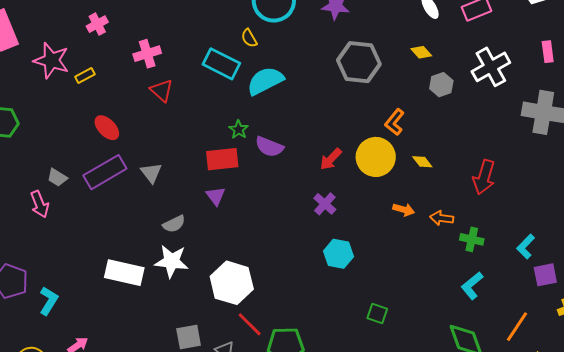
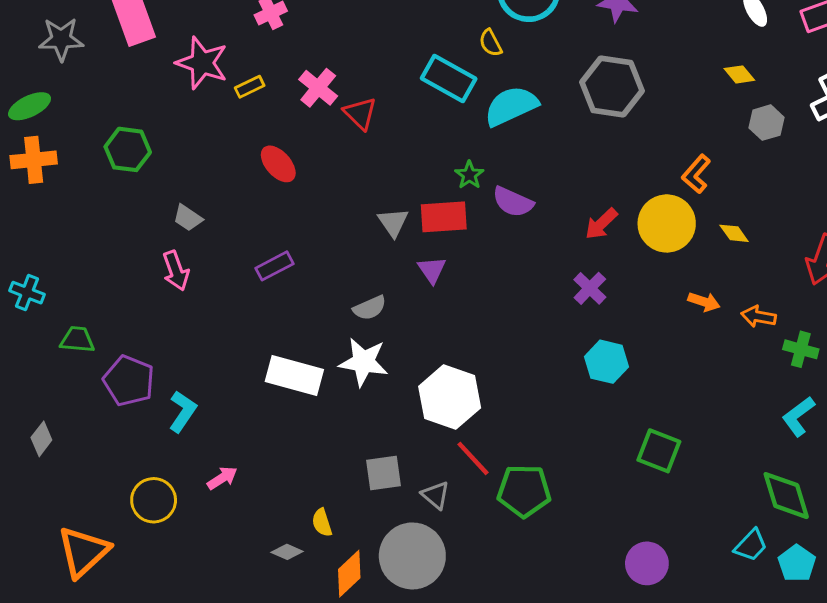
pink cross: (147, 54) -> (318, 88), moved, turned -36
gray hexagon: (359, 62) -> (612, 86), moved
purple rectangle: (105, 172) -> (274, 266), moved, size x0.6
gray triangle: (151, 173) -> (393, 222), moved
gray trapezoid: (57, 177) -> (188, 218), moved
green square: (377, 313) -> (659, 451), size x1.4

